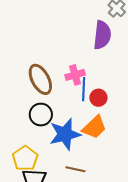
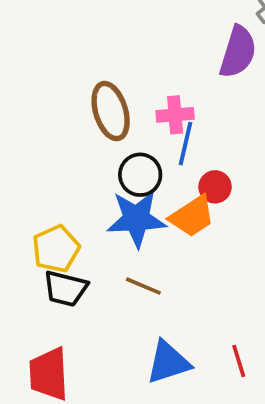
red circle: (98, 98) -> (215, 187), moved
black circle: (41, 115) -> (140, 175), moved

